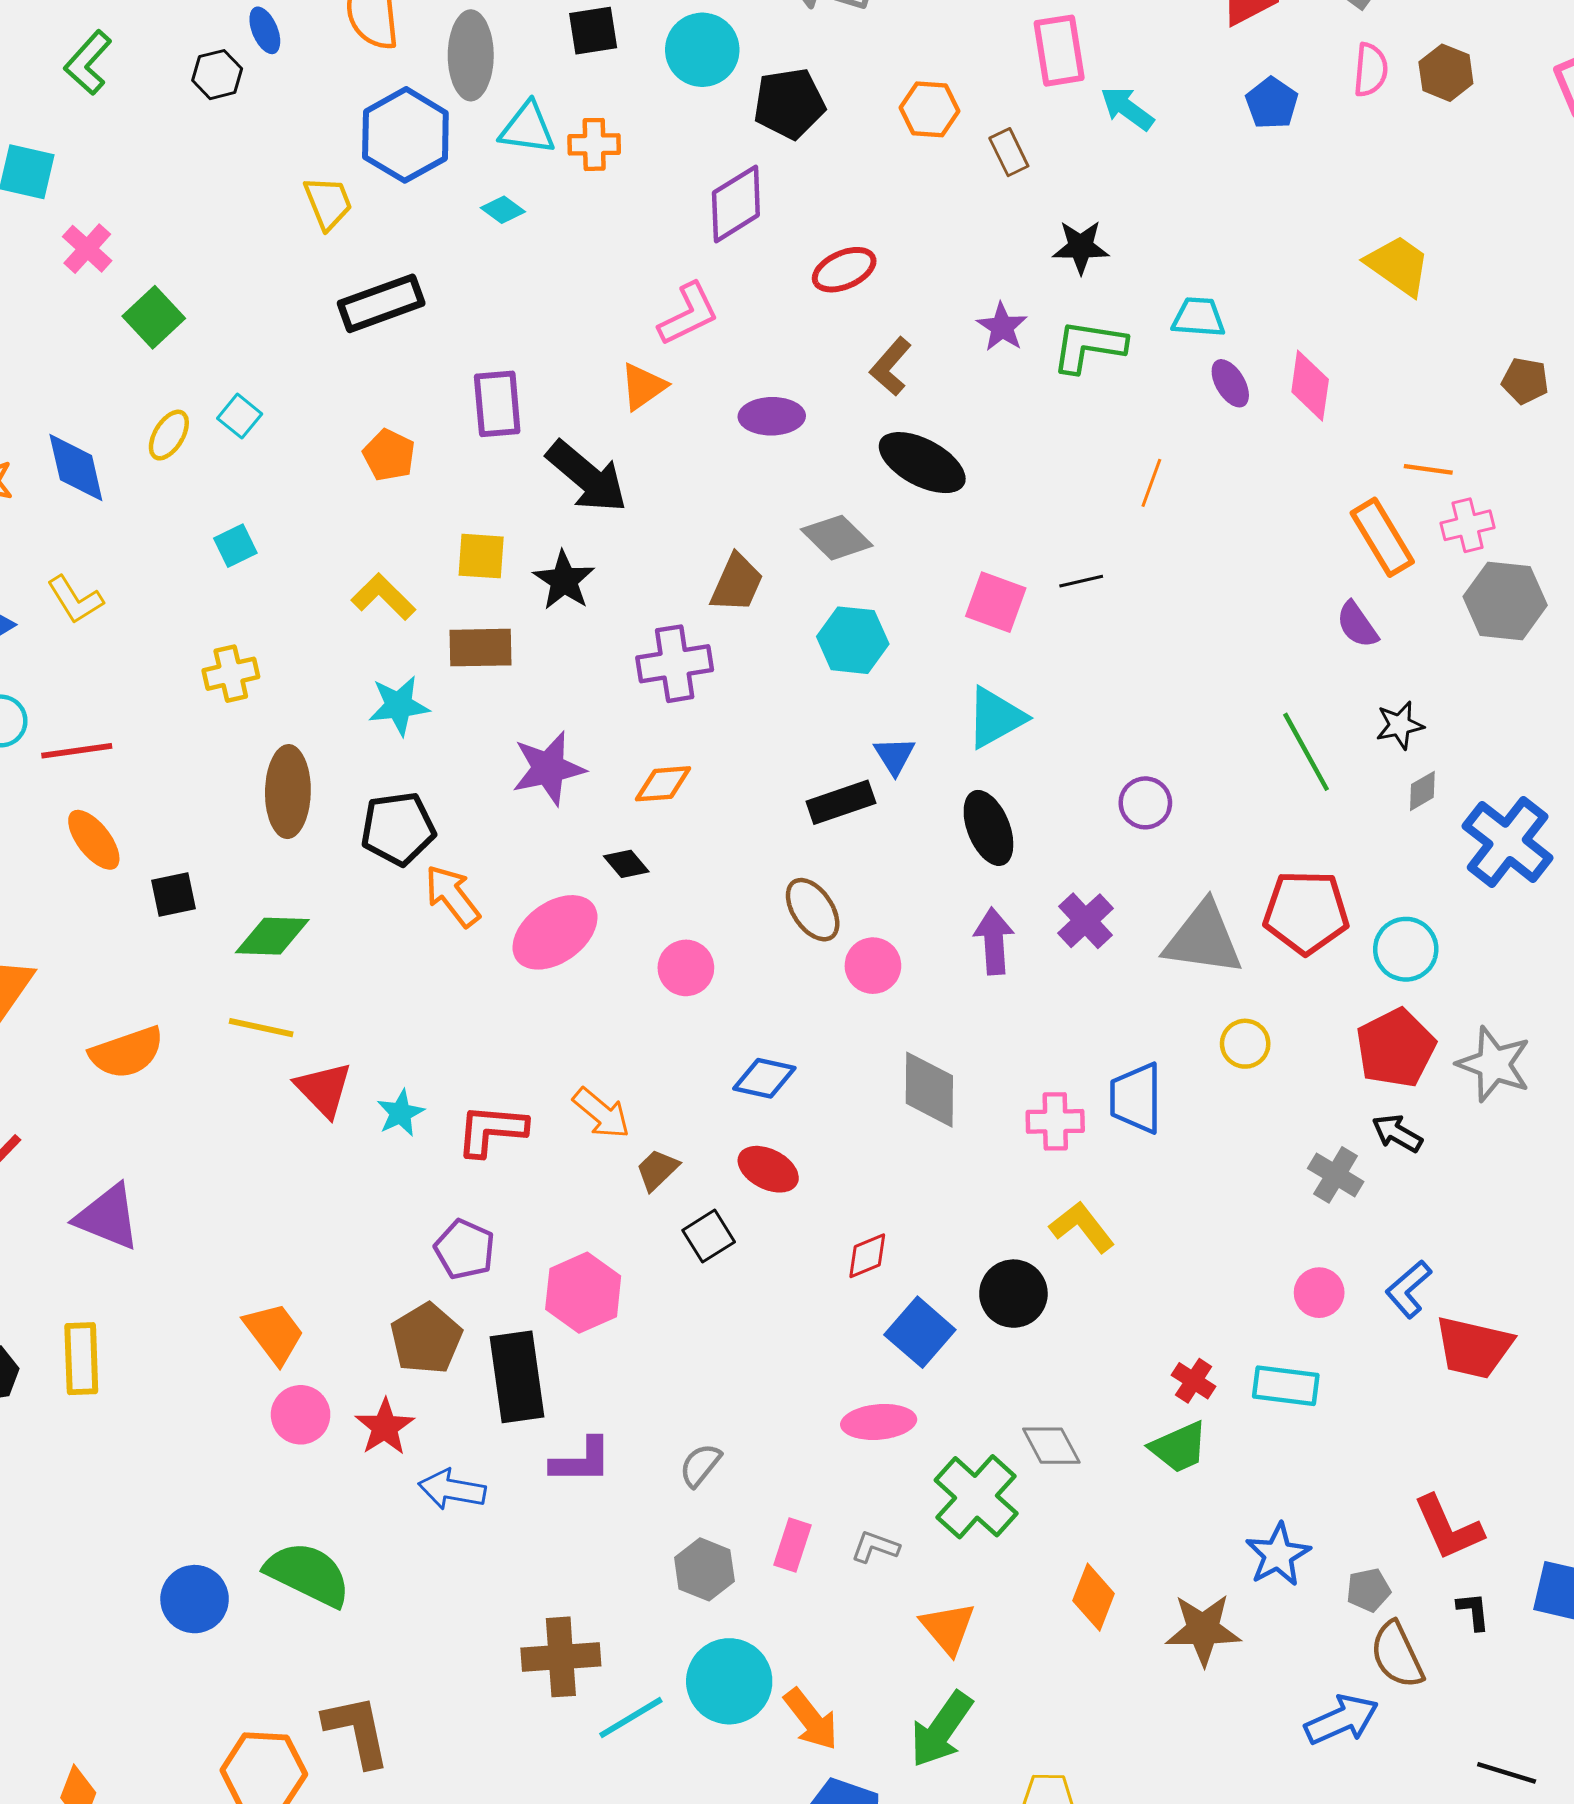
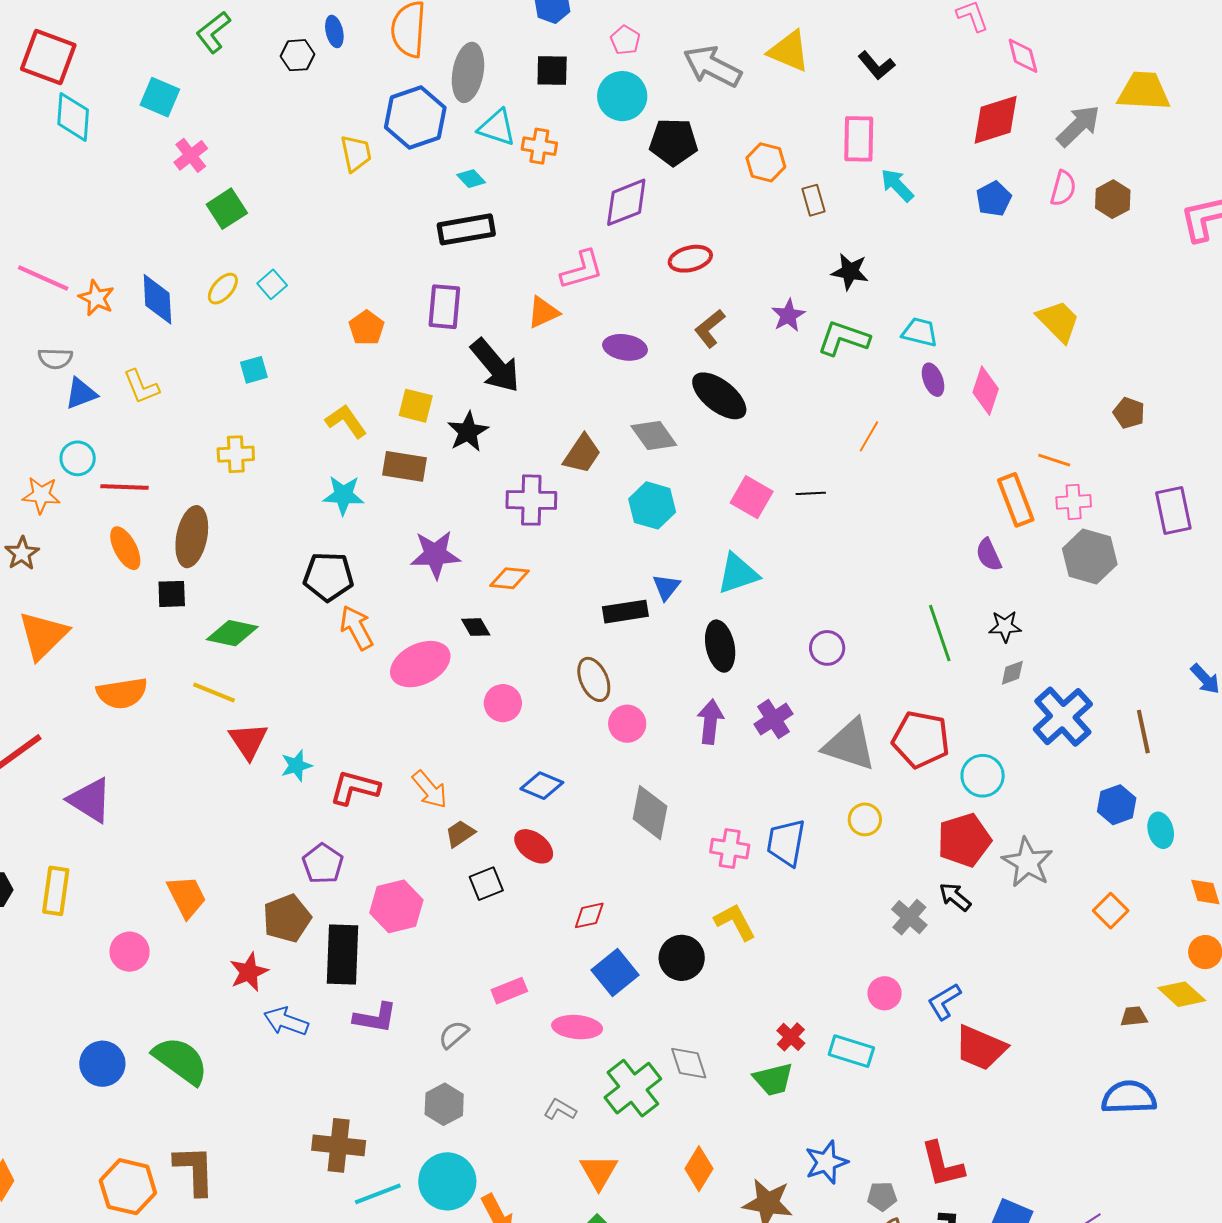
black rectangle: (381, 303) -> (466, 229), moved
brown ellipse: (288, 792) -> (192, 537), moved
pink circle: (301, 1415) -> (130, 952), moved
pink rectangle: (792, 1545) -> (509, 991), moved, turned 40

